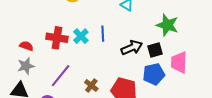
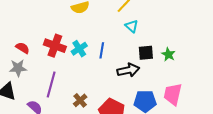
green star: (167, 25) -> (168, 54), size x0.6
black square: (155, 50) -> (146, 53), moved
purple line: (61, 76) -> (51, 84), turned -35

